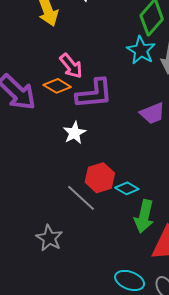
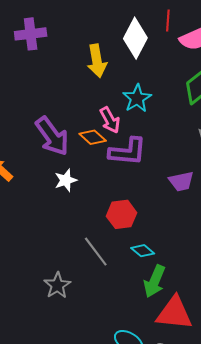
cyan star: (141, 50) -> (137, 98), moved
white star: (75, 133) -> (66, 180), moved
red hexagon: (100, 178) -> (122, 214), moved

